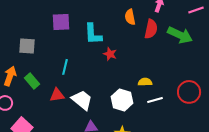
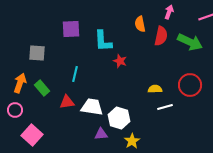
red circle: (189, 92) -> (190, 85), moved
white trapezoid: (82, 100) -> (92, 107), turned -30
white hexagon: (122, 100) -> (119, 118), moved

